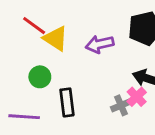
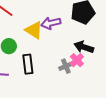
yellow triangle: (56, 38) -> (34, 30), moved

